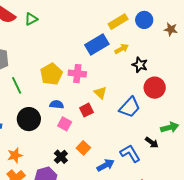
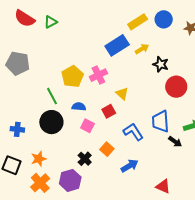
pink cross: (77, 74) -> (98, 75), turned -30
green line: (17, 85) -> (52, 96), moved
blue trapezoid: (130, 107) -> (160, 121), moved, turned 135
blue L-shape: (130, 153) -> (133, 132), moved

